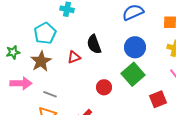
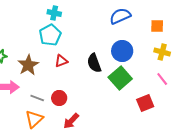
cyan pentagon: (45, 33) -> (50, 35), moved
black semicircle: (94, 44) -> (94, 63), moved
red circle: (104, 87) -> (59, 98), moved

